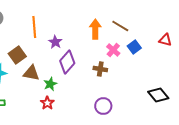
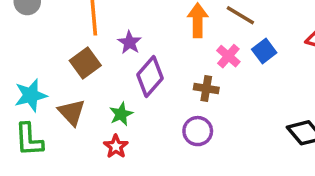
brown square: (17, 55) -> (85, 63), moved
brown triangle: (31, 73) -> (72, 112), moved, turned 36
purple circle: (103, 106) -> (198, 131), moved

